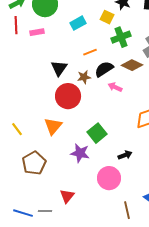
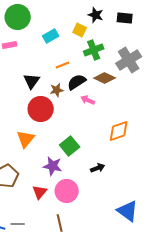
pink circle: (109, 178) -> (67, 191), moved
red triangle: (67, 196) -> (40, 192), moved
brown line: (127, 210) -> (60, 223), moved

